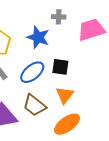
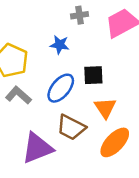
blue star: (38, 37) -> (60, 45), size x0.7

